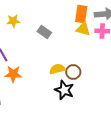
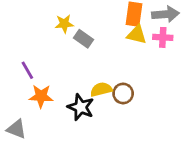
yellow star: (13, 21) -> (64, 24), moved
black star: (64, 90) -> (81, 107), moved

